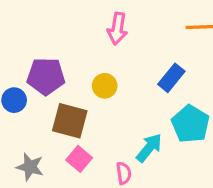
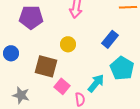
purple pentagon: (46, 76) -> (31, 17), moved
pink square: (79, 159) -> (62, 86), moved

